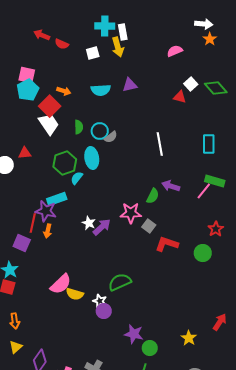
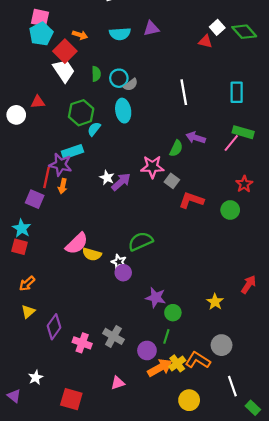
cyan ellipse: (92, 158) -> (123, 111), moved
orange arrow: (15, 321) -> (27, 283), turned 56

